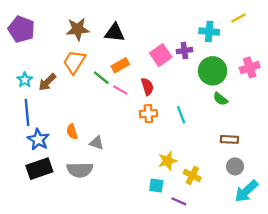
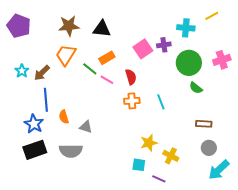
blue line: (27, 112) -> (46, 100), moved

